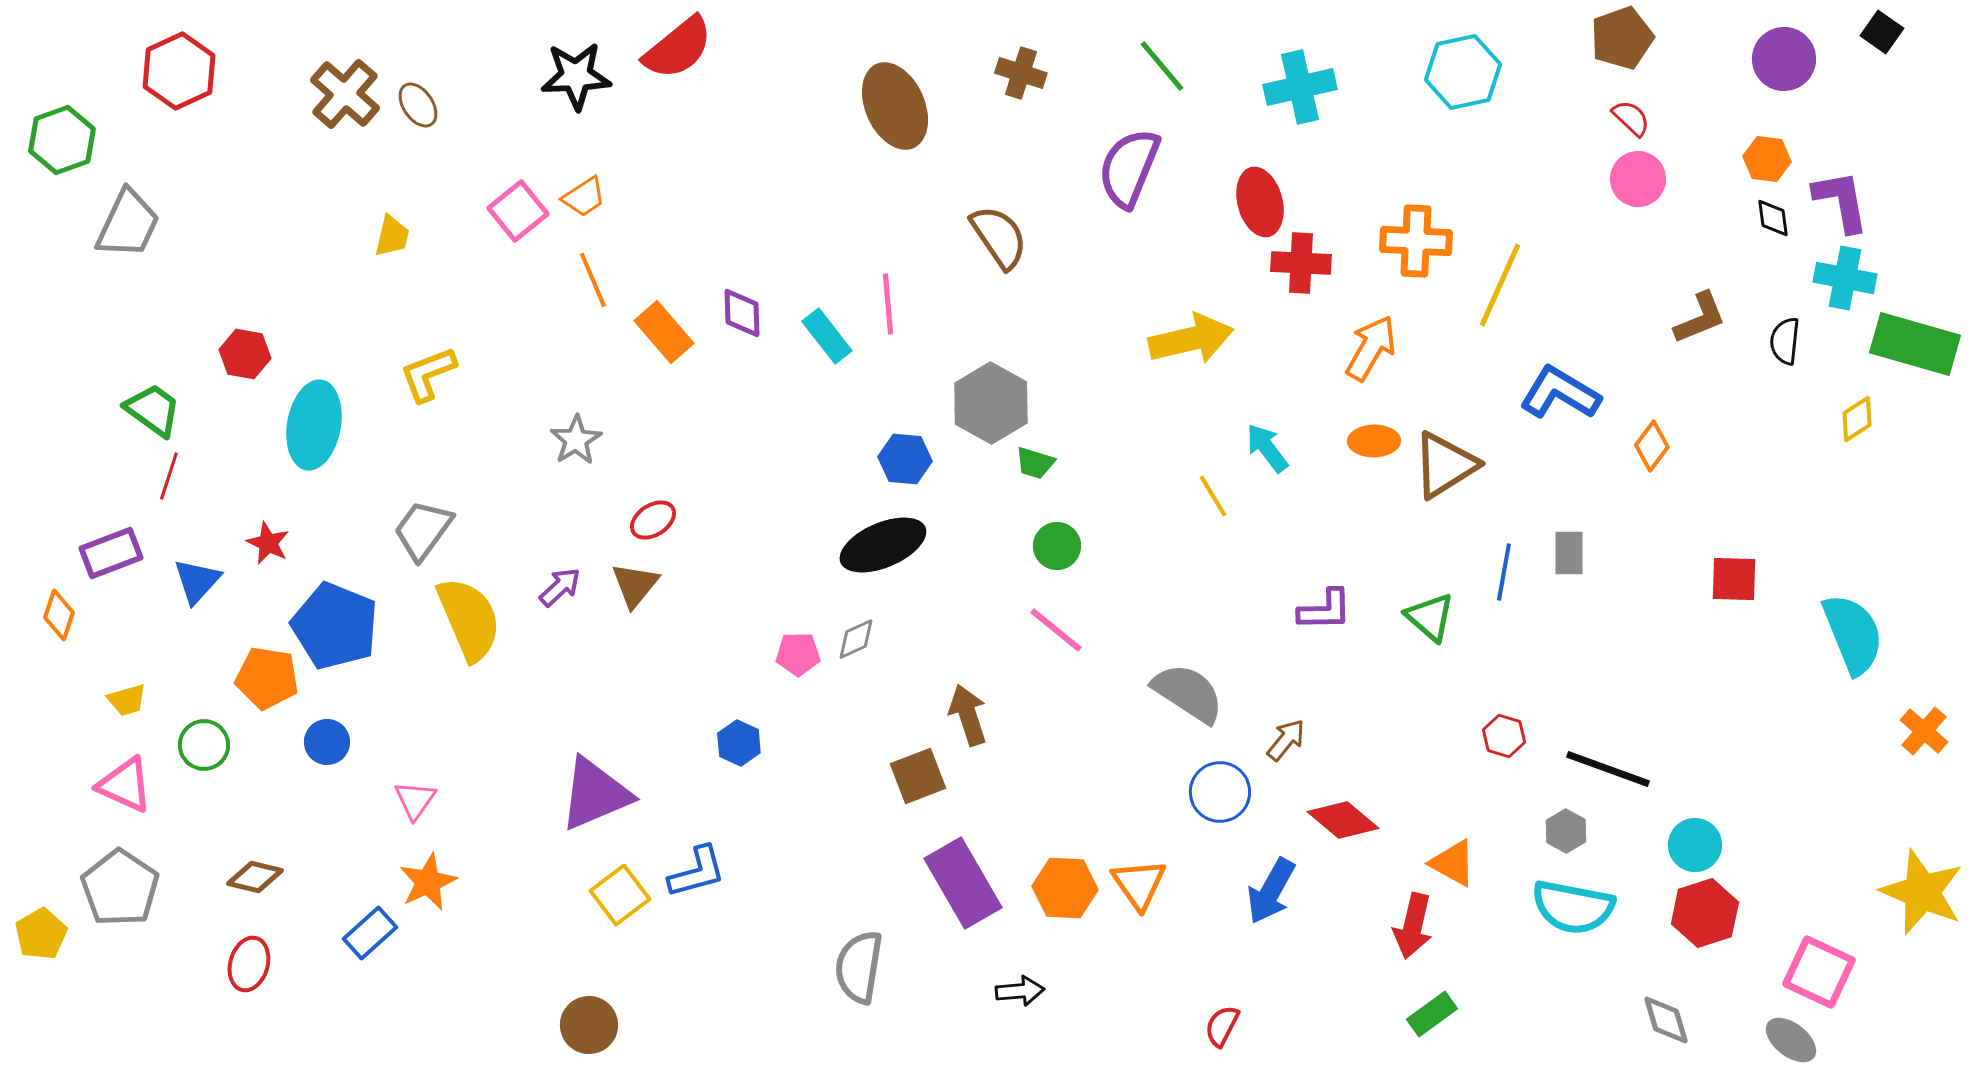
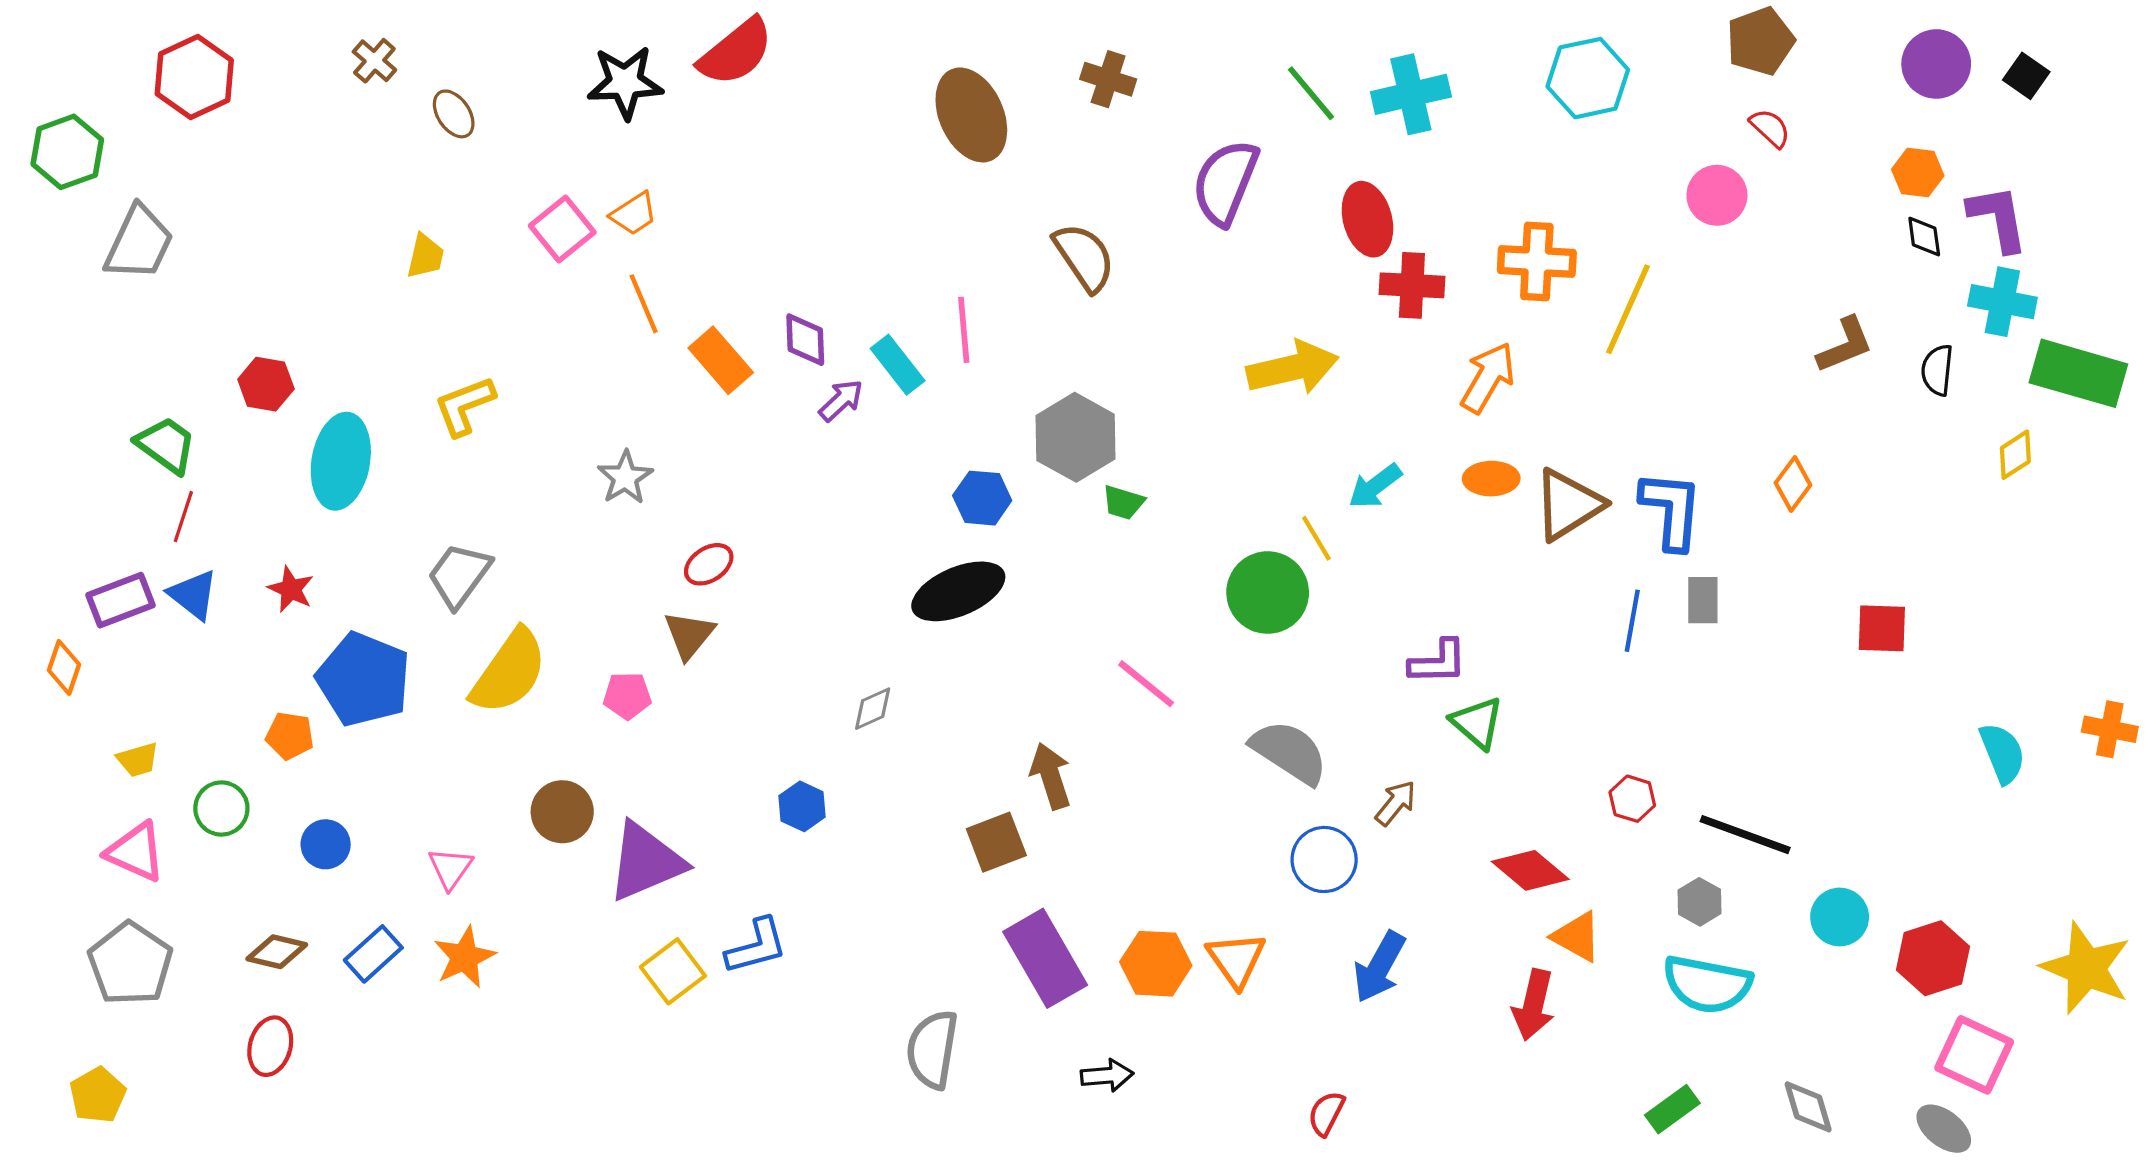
black square: (1882, 32) -> (2026, 76), moved
green line: (1162, 66) -> (1311, 93), moved
brown cross: (345, 94) -> (374, 61), moved, size x0.6
pink circle: (1638, 179) -> (1717, 195), moved
blue L-shape: (1560, 393) -> (1671, 510), moved, turned 64
cyan arrow: (1267, 448) -> (1375, 486), turned -90
green circle: (1057, 546) -> (1268, 593), moved, size x1.6
blue triangle: (197, 581) -> (193, 595), moved, turned -34
purple arrow: (560, 587) -> (841, 400), moved
green triangle: (1430, 617) -> (1477, 723), moved
yellow semicircle: (469, 619) -> (509, 672), turned 58
cyan semicircle: (1853, 634) -> (2002, 753), moved, size x0.7
gray diamond: (856, 639) -> (873, 709), moved
pink pentagon: (798, 654) -> (627, 696), moved
orange pentagon: (267, 678) -> (290, 736), size x0.7
orange cross: (1924, 731) -> (2110, 729), moved, turned -30
blue circle: (327, 742) -> (326, 844), moved
red diamond: (1343, 820) -> (1530, 870), moved
red hexagon: (1705, 913) -> (1933, 958), moved
blue rectangle: (370, 933) -> (373, 954), moved
yellow pentagon: (41, 934) -> (98, 1095), moved
green rectangle: (1432, 1014) -> (1672, 1109), moved
brown circle: (589, 1025) -> (562, 812), moved

